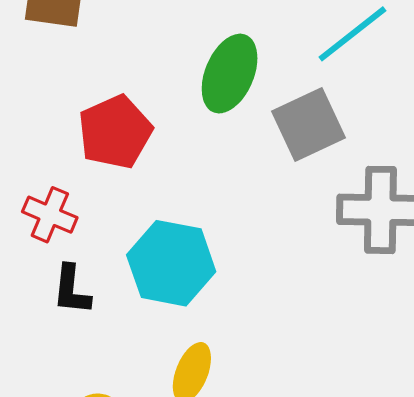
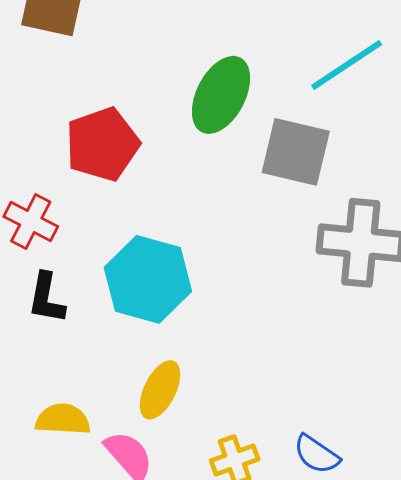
gray square: (308, 124) -> (296, 152), turned 34

